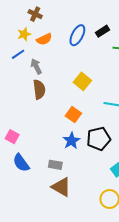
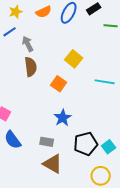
orange semicircle: (44, 39) -> (44, 12), moved
orange square: (73, 115) -> (59, 84), moved
black pentagon: (98, 139) -> (86, 144), moved

